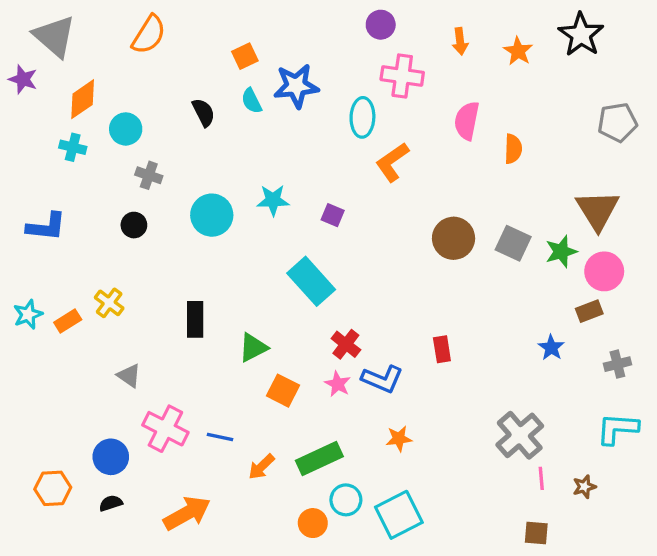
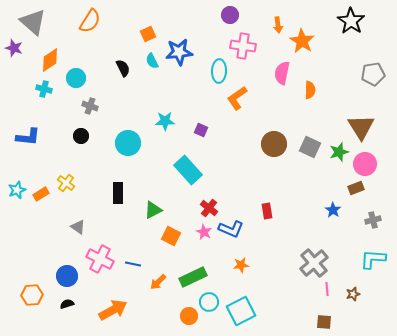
orange star: (518, 51) -> (302, 41), moved, size x1.4
cyan circle: (212, 215) -> (128, 143), moved

